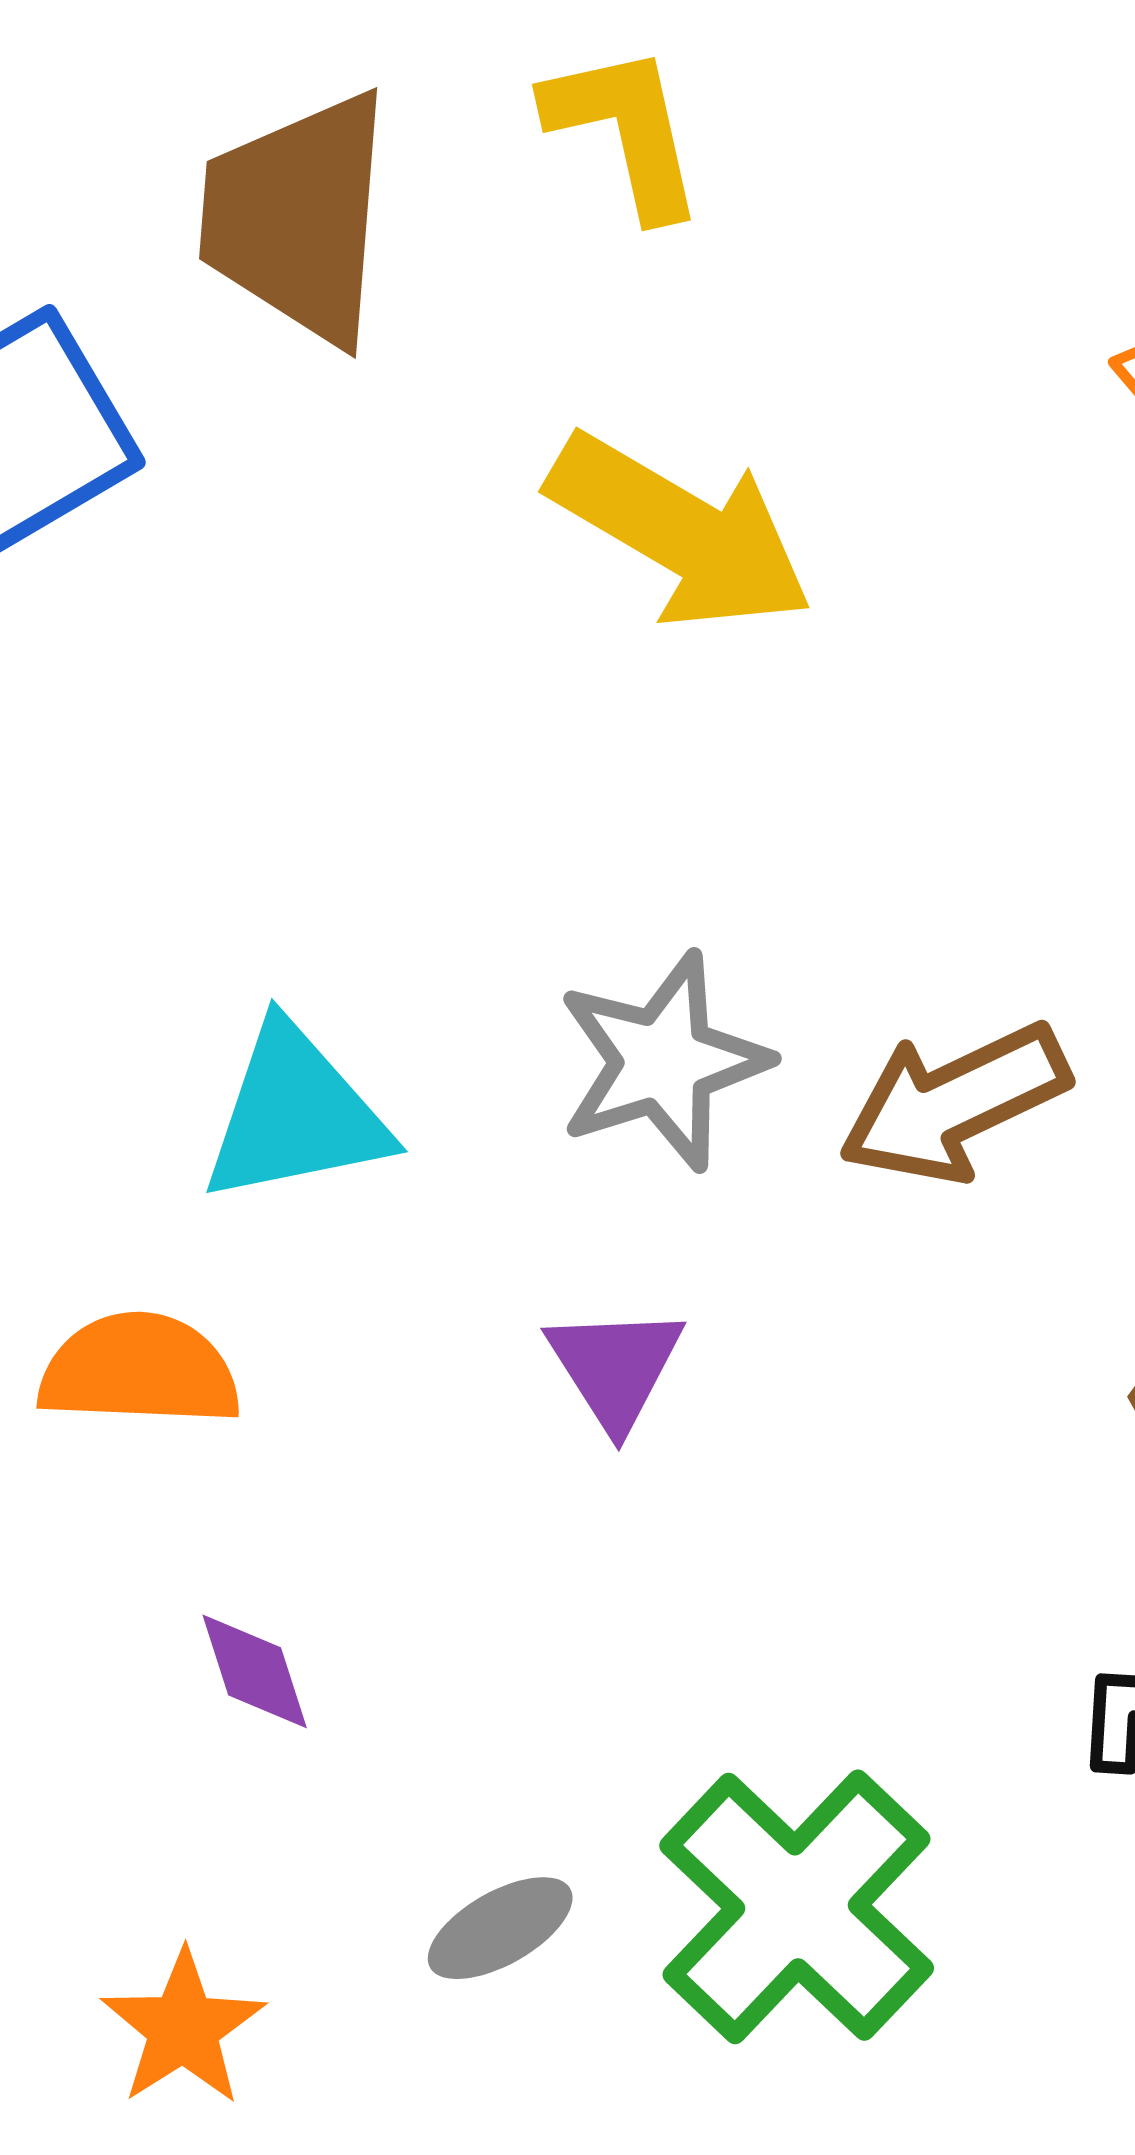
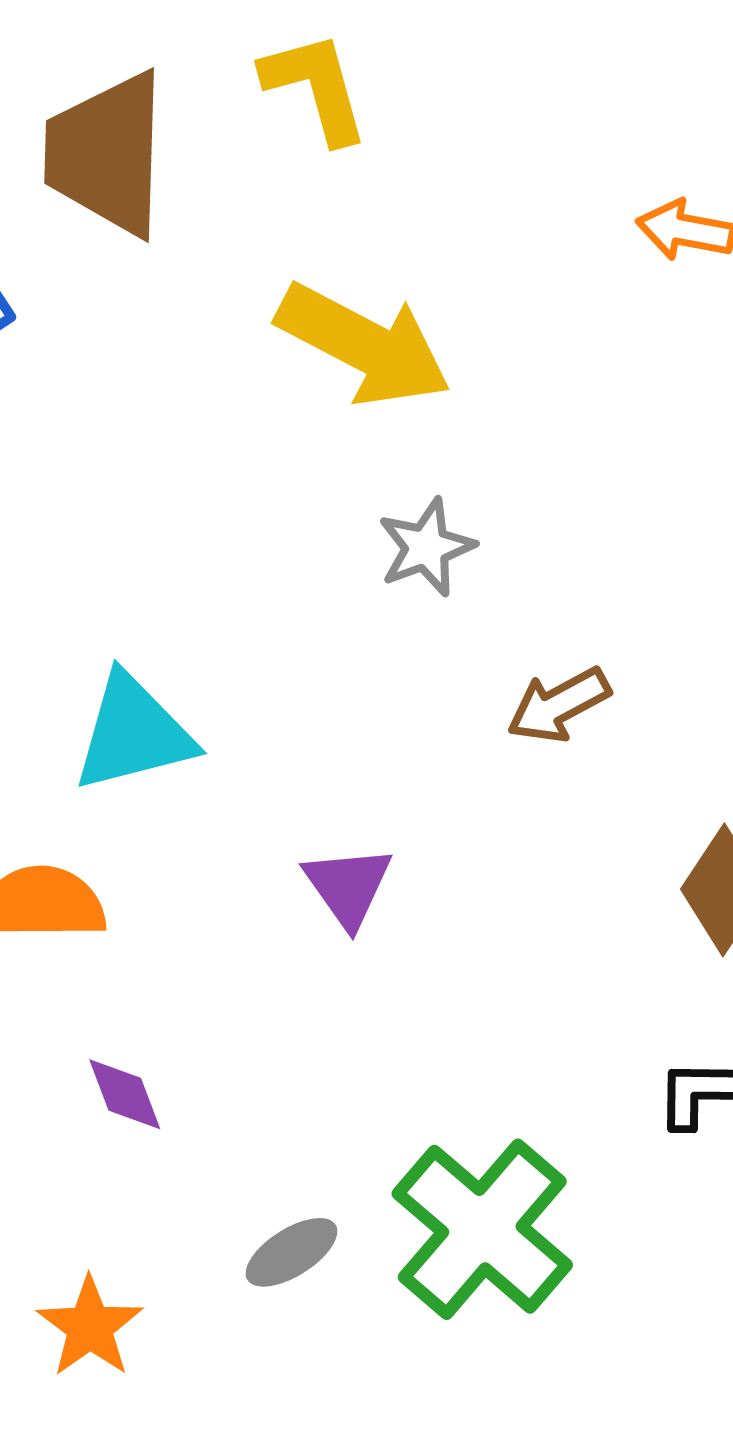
gray star: (663, 1061) -> (426, 547), moved, size x0.7
brown arrow: (954, 1103) -> (559, 705), size x0.7

